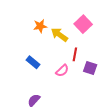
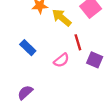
red line: (75, 54) -> (78, 42), turned -32

